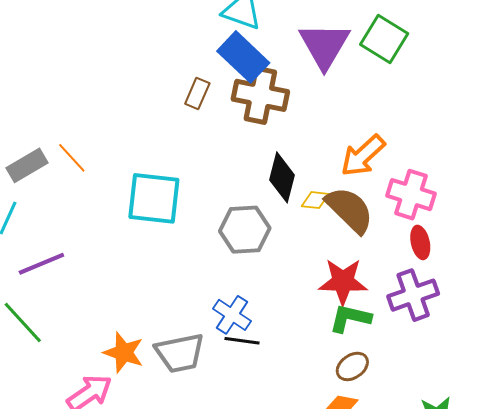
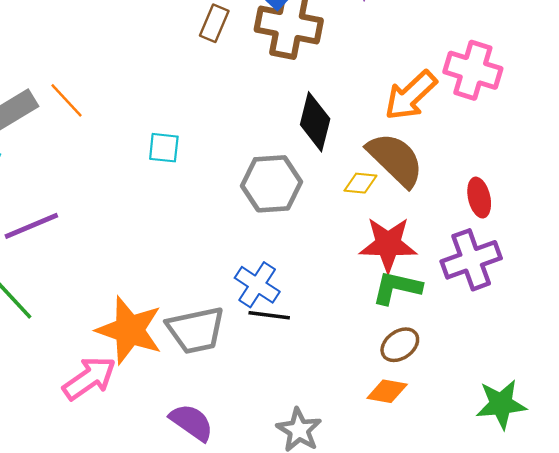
pink cross: (411, 195) -> (473, 70), moved
cyan square: (154, 198) -> (164, 148), size x0.5
yellow diamond: (315, 200) -> (360, 183), moved
orange star: (124, 353) -> (129, 330), size x1.4

